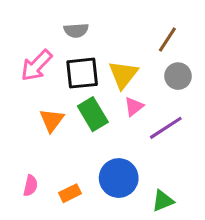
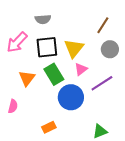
blue circle: (119, 178) -> (71, 97), moved
pink semicircle: (30, 186) -> (13, 106), moved
orange rectangle: (70, 193) -> (49, 127), moved

